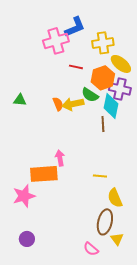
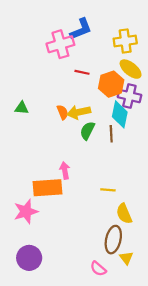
yellow cross: (103, 43) -> (125, 41), moved
green semicircle: (90, 95) -> (87, 131), moved, turned 84
purple circle: (27, 239) -> (29, 258), size x1.5

